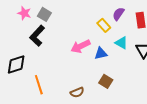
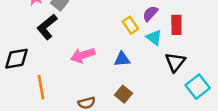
cyan triangle: (121, 43) -> (154, 38), moved
pink arrow: (81, 46) -> (83, 55), moved

